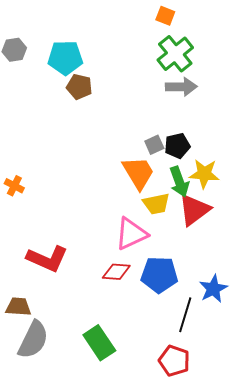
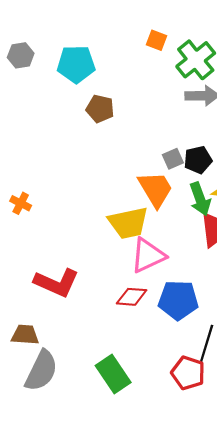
orange square: (165, 16) -> (157, 40), moved
brown pentagon: (79, 87) -> (100, 109), moved
yellow trapezoid: (156, 204) -> (128, 223), moved, size x1.4
red pentagon: (174, 361) -> (188, 373), moved

